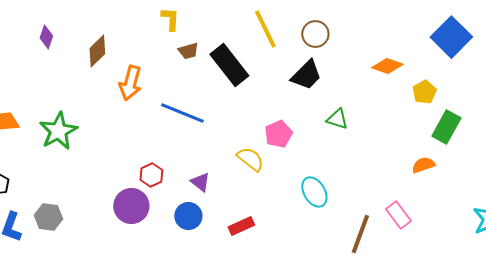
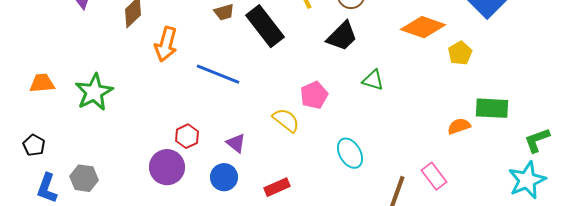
orange diamond: (387, 66) -> (423, 27), size x1.4
green rectangle: (446, 127) -> (492, 108), moved, turned 64

